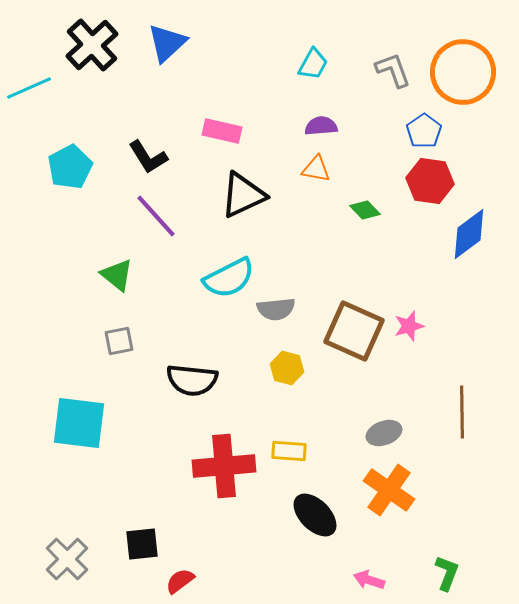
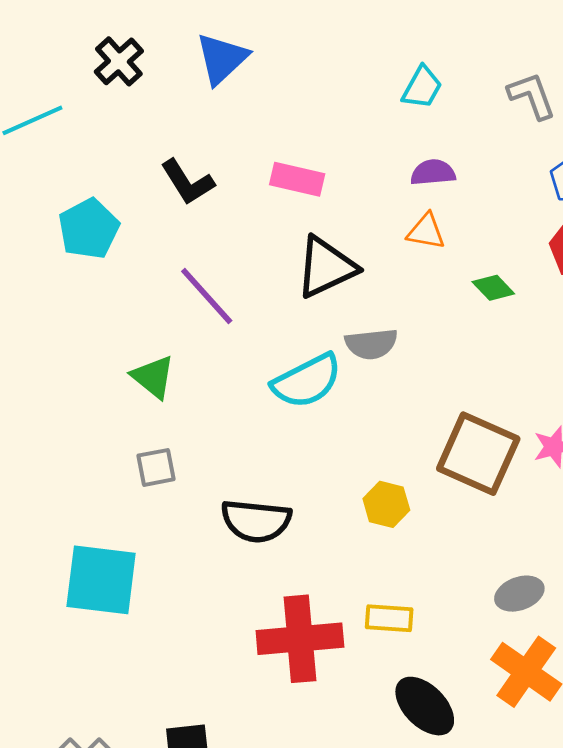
black cross: (92, 45) -> (119, 61), size x0.7
black L-shape: (148, 157) -> (187, 182), moved
gray semicircle: (276, 309) -> (371, 344), moved

